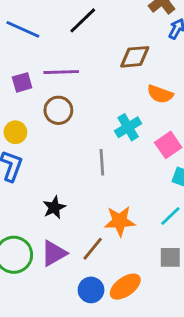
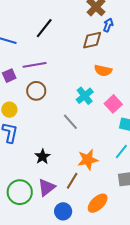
brown diamond: (135, 57) -> (92, 40), moved
gray line: (102, 162) -> (70, 122), turned -30
blue circle: (91, 290) -> (63, 211), moved

